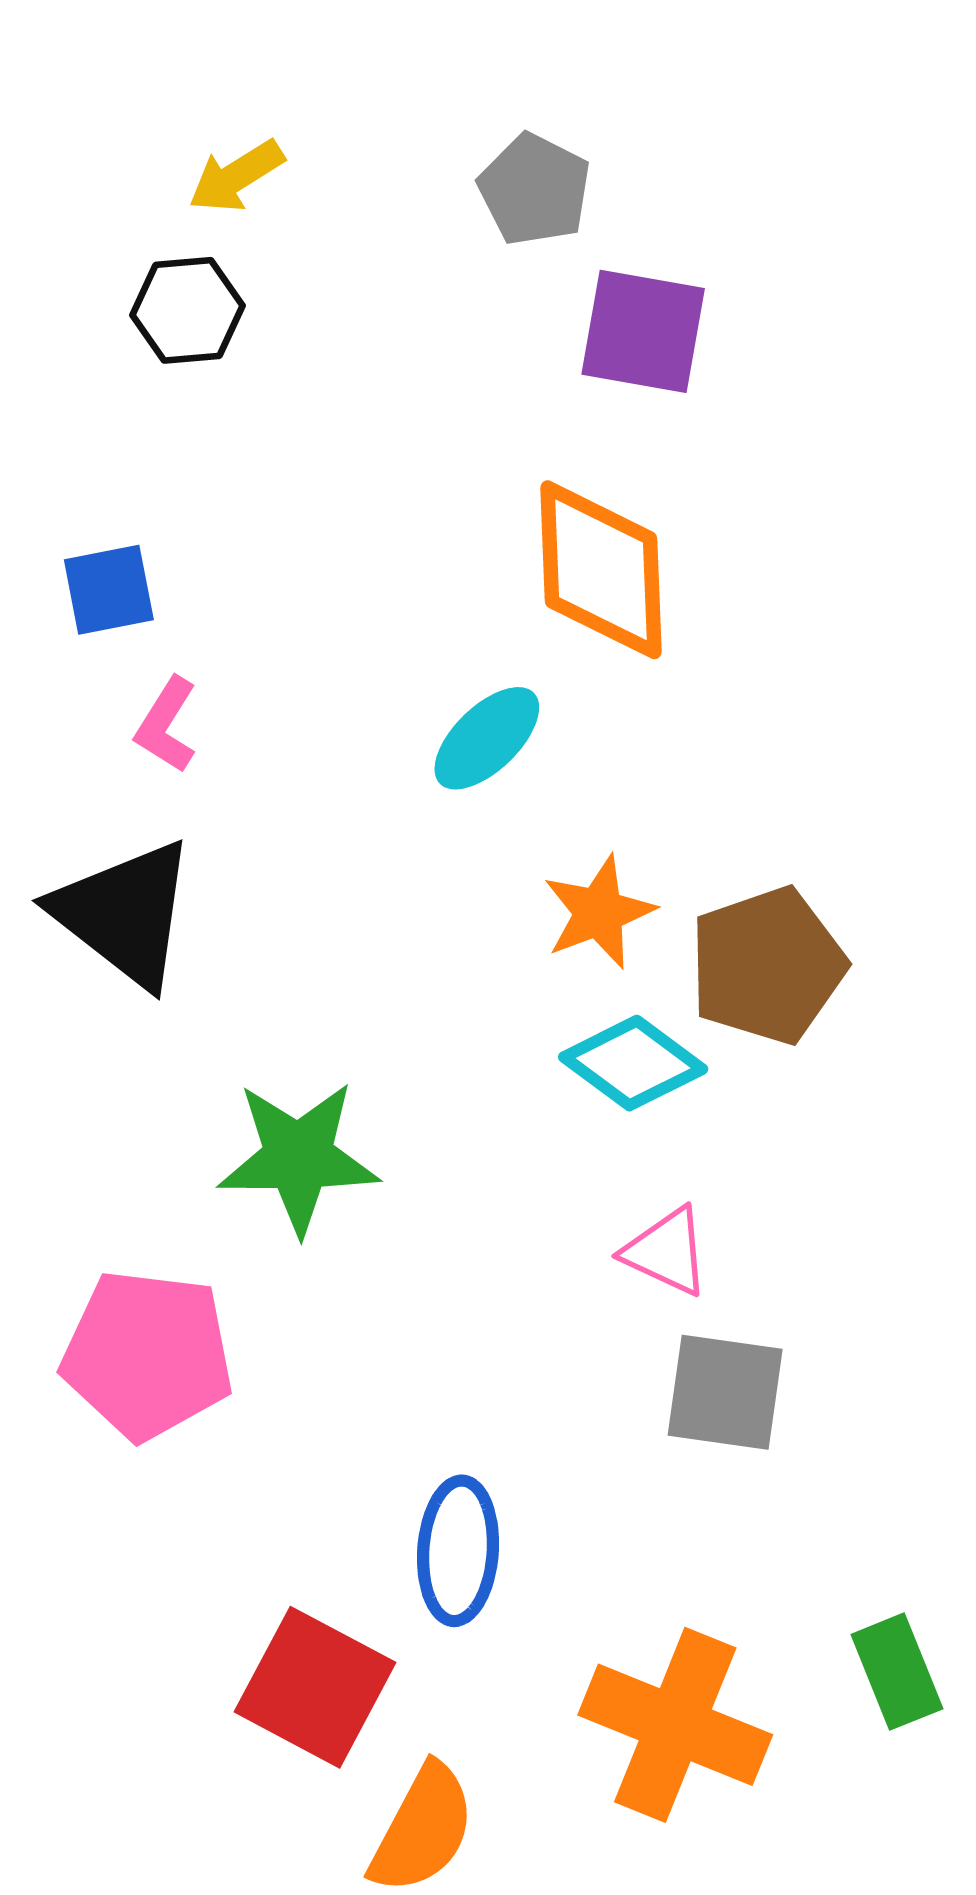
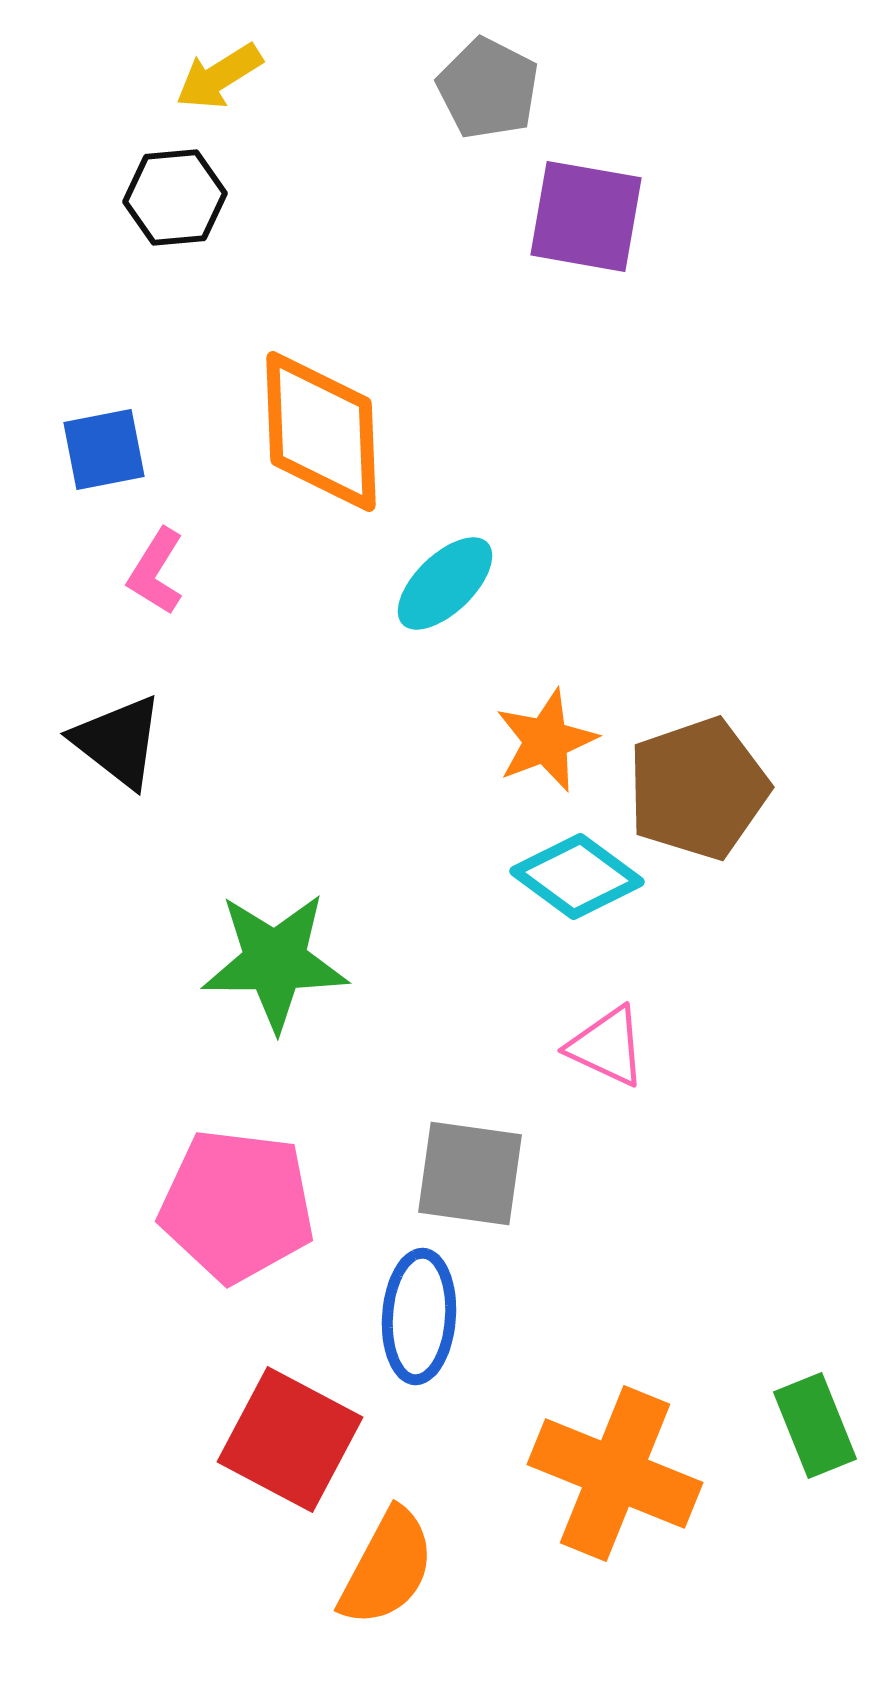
orange diamond: (601, 570) -> (321, 431), moved
black triangle: (124, 913) -> (118, 741), size x0.7
pink pentagon: (148, 1355) -> (237, 1205), moved
gray square: (725, 1392) -> (470, 1173), moved

